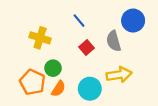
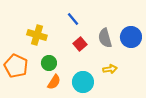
blue circle: (133, 21) -> (131, 37), moved
yellow arrow: (119, 75) -> (110, 69), size x0.6
orange pentagon: (32, 82) -> (16, 66), moved

